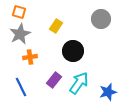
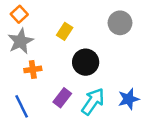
orange square: (19, 12) -> (19, 14), turned 32
blue star: (108, 92) -> (129, 99), moved

